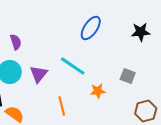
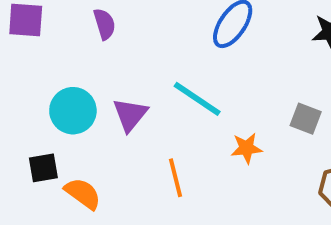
purple semicircle: (16, 42) -> (104, 24), moved

